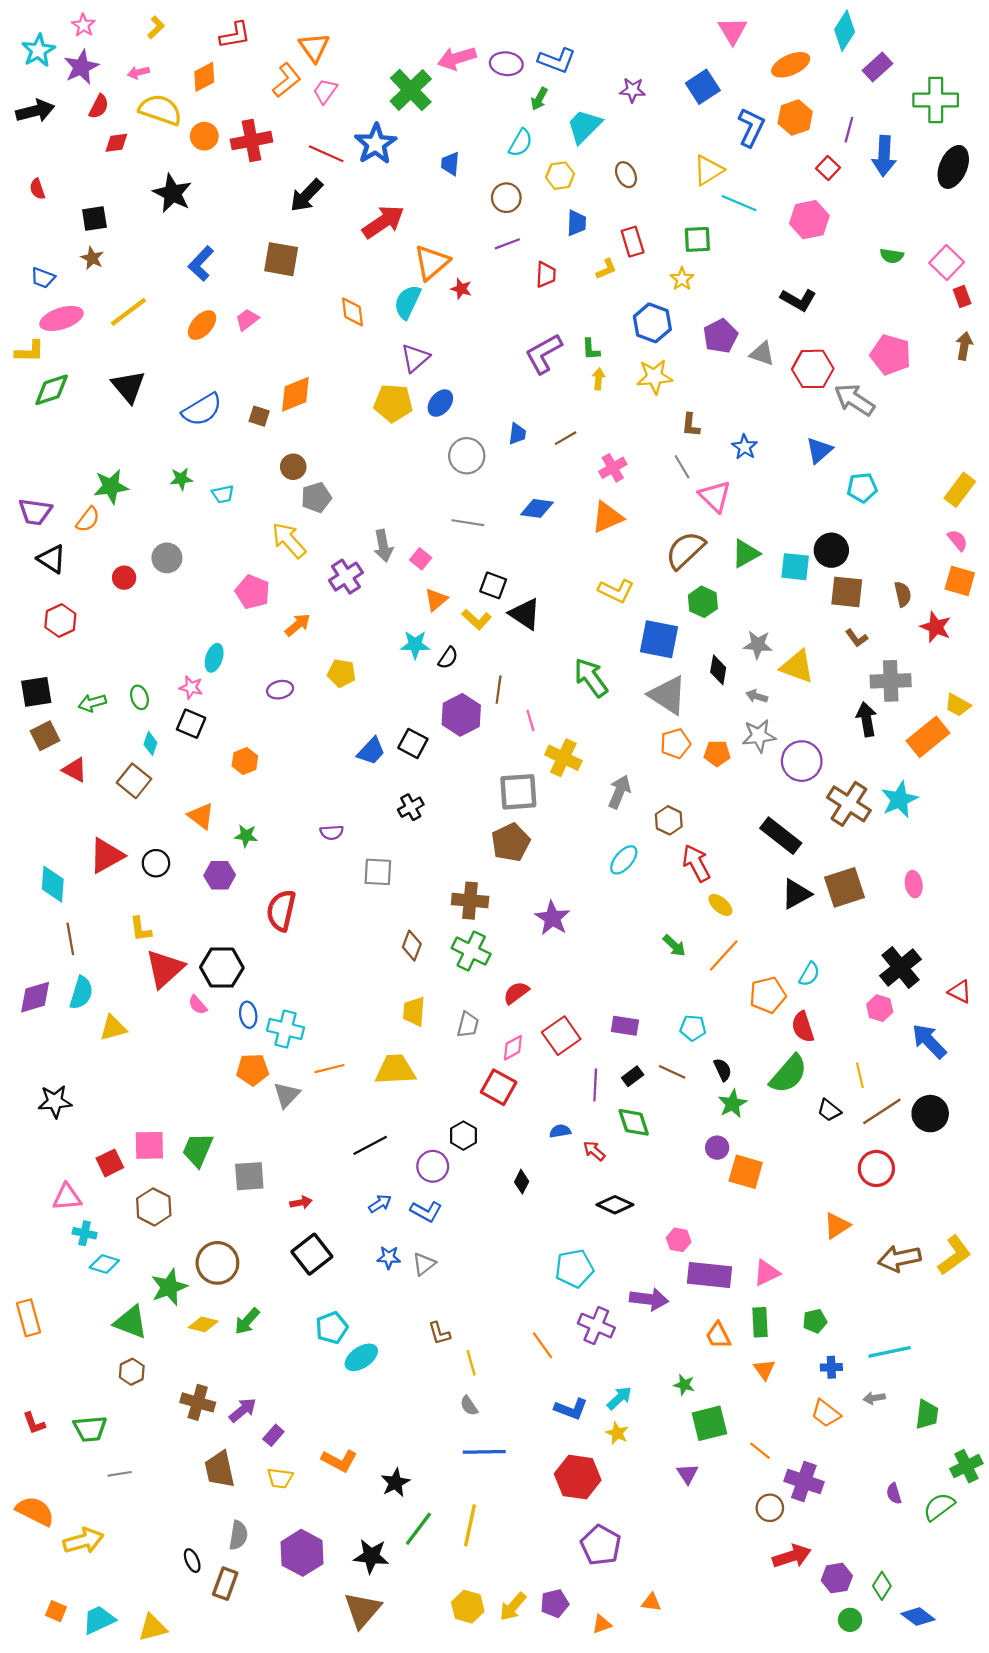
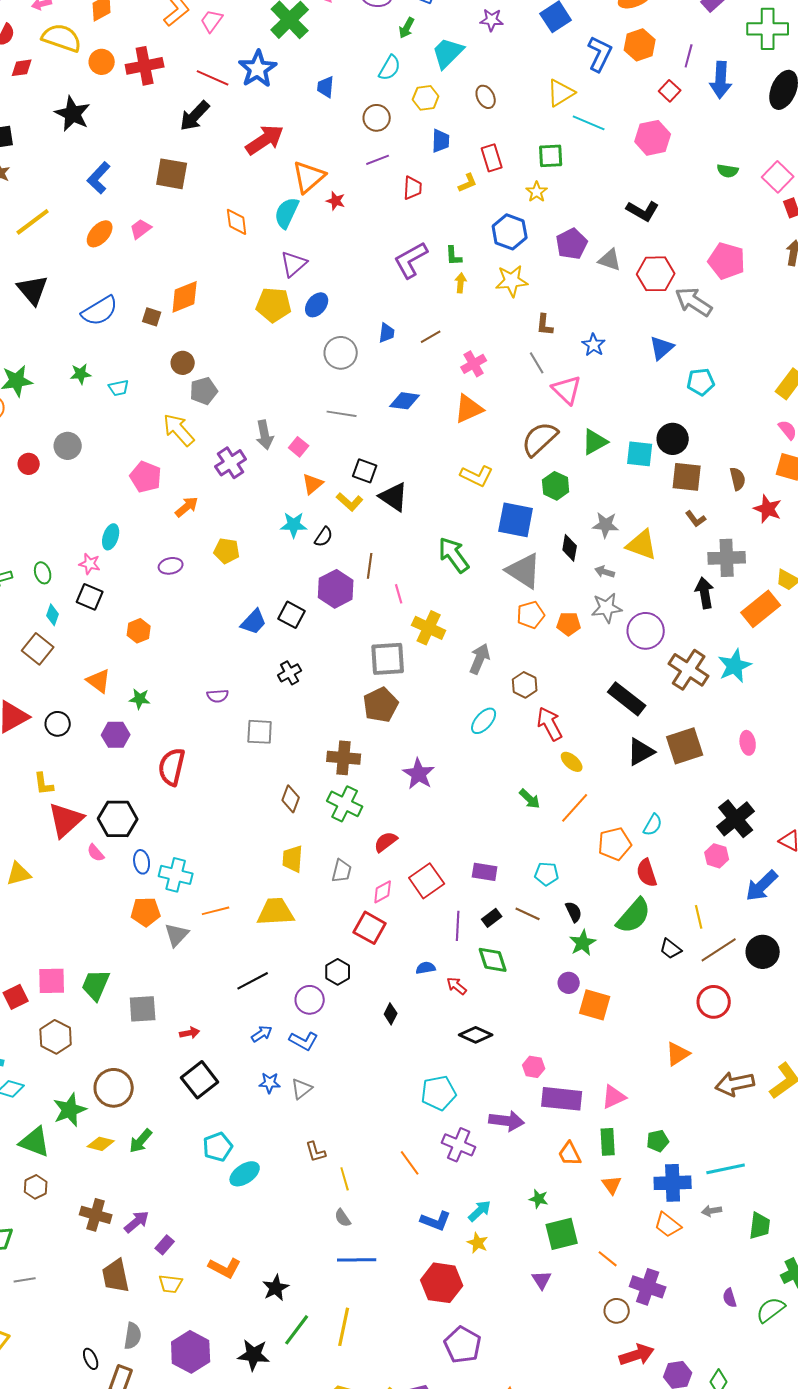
blue arrow: (929, 1041) -> (762, 886), turned -90
blue cross: (831, 1367) -> (673, 1183), size x1.8

